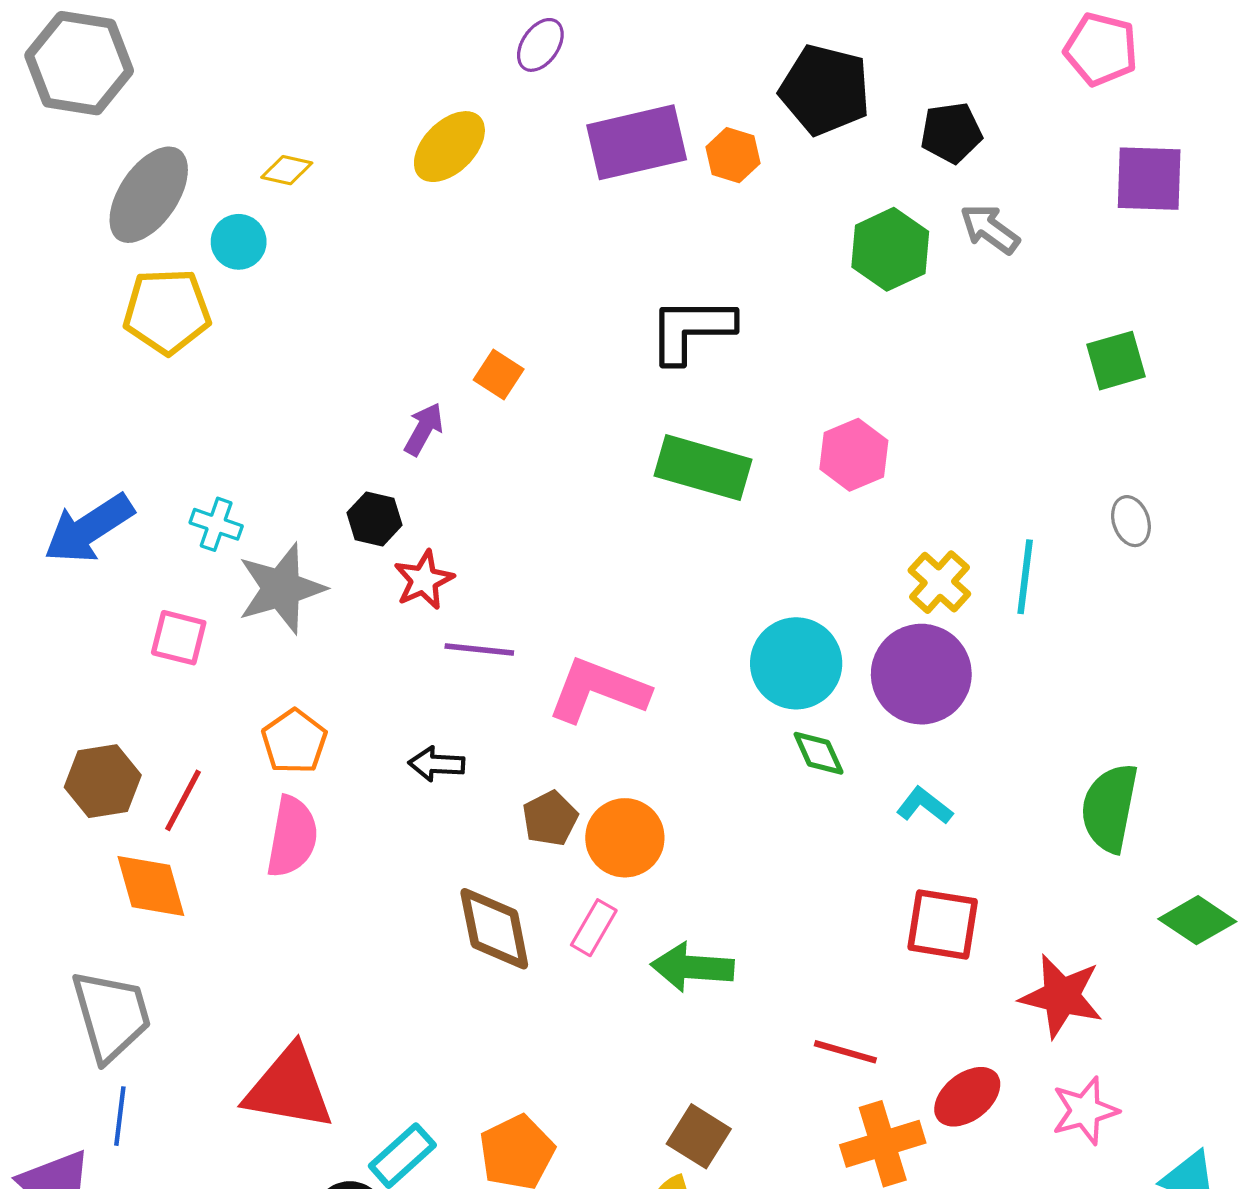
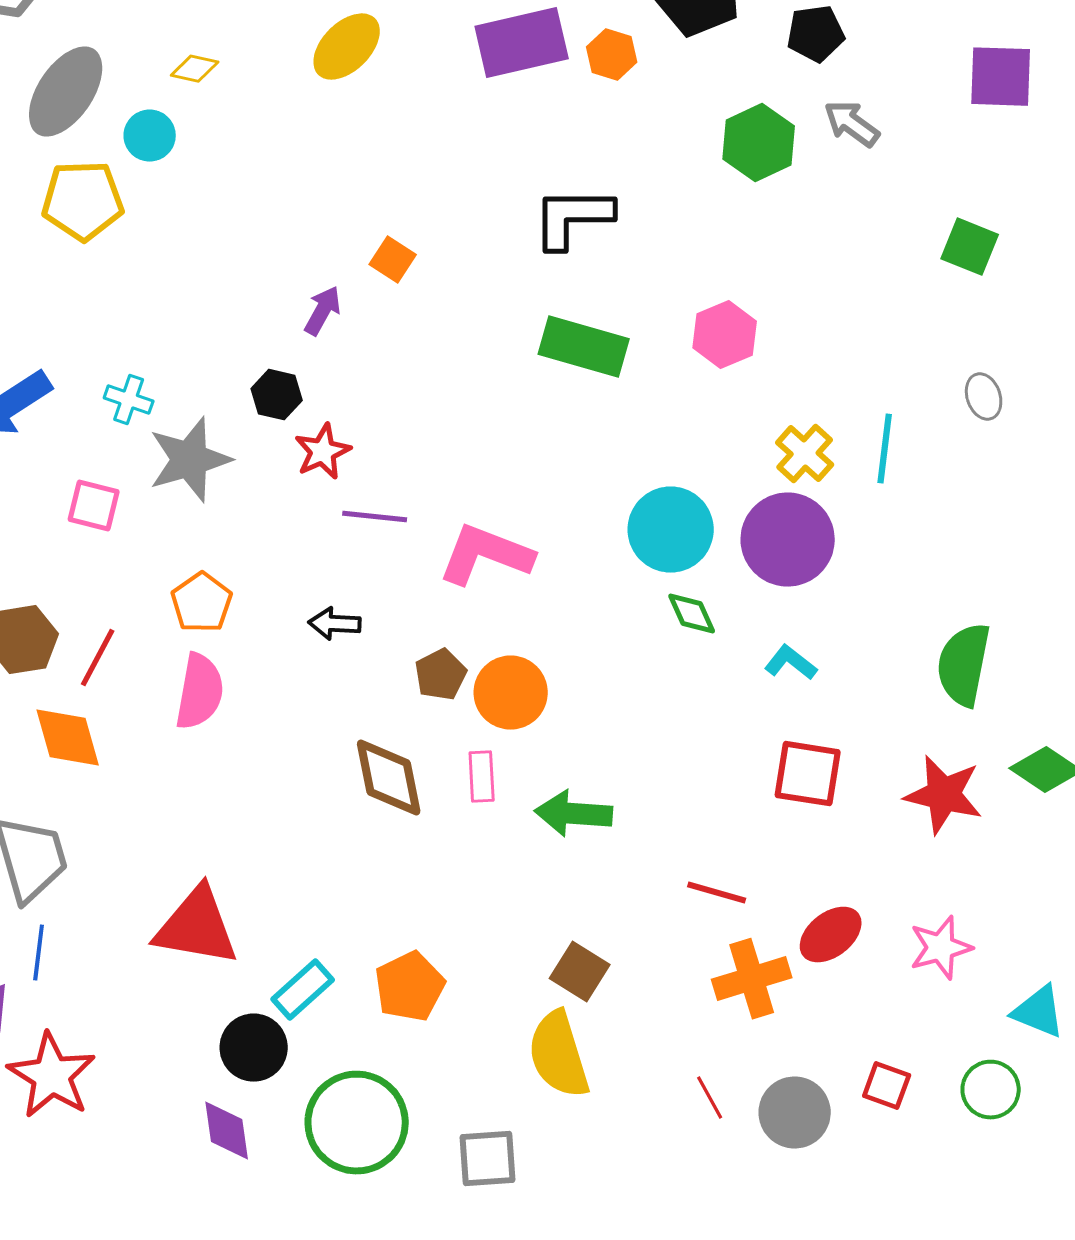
green square: (1116, 361) -> (970, 247), turned 38
pink rectangle: (594, 928) -> (482, 777), turned -33
red star: (1061, 996) -> (944, 795), moved

